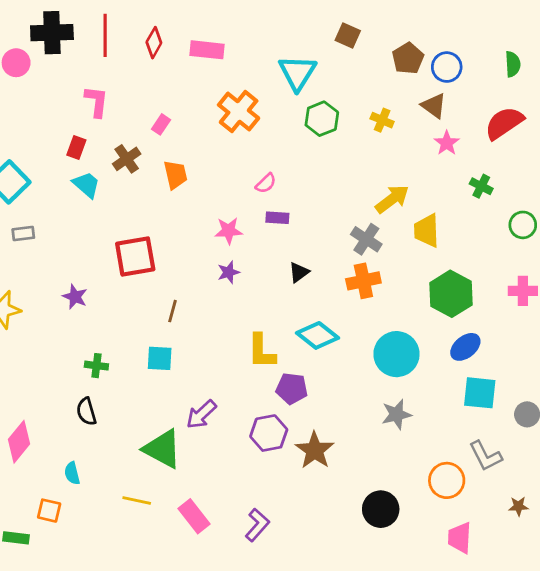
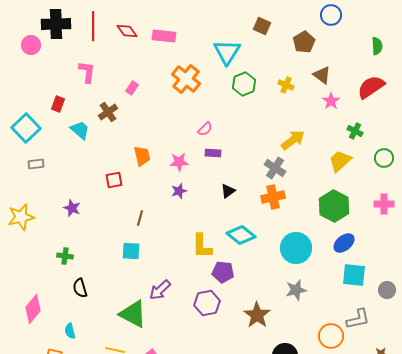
red diamond: (154, 43) -> (127, 31), turned -65
blue circle: (447, 67) -> (331, 15), moved
red rectangle: (76, 147) -> (58, 104), moved
orange trapezoid: (175, 175) -> (142, 156), moved
yellow trapezoid: (427, 231) -> (340, 161), moved, turned 50
red square: (135, 256) -> (114, 180), size x0.6
green cross: (96, 366) -> (65, 256), moved
brown star: (315, 450) -> (257, 315), moved
gray L-shape: (485, 456) -> (358, 319), turned -75

